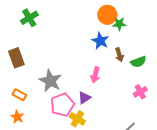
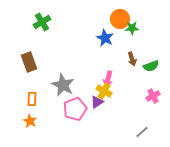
blue star: (100, 41) -> (105, 38), moved
orange rectangle: (19, 95) -> (32, 99), turned 64
yellow cross: (77, 119) -> (104, 91), moved

